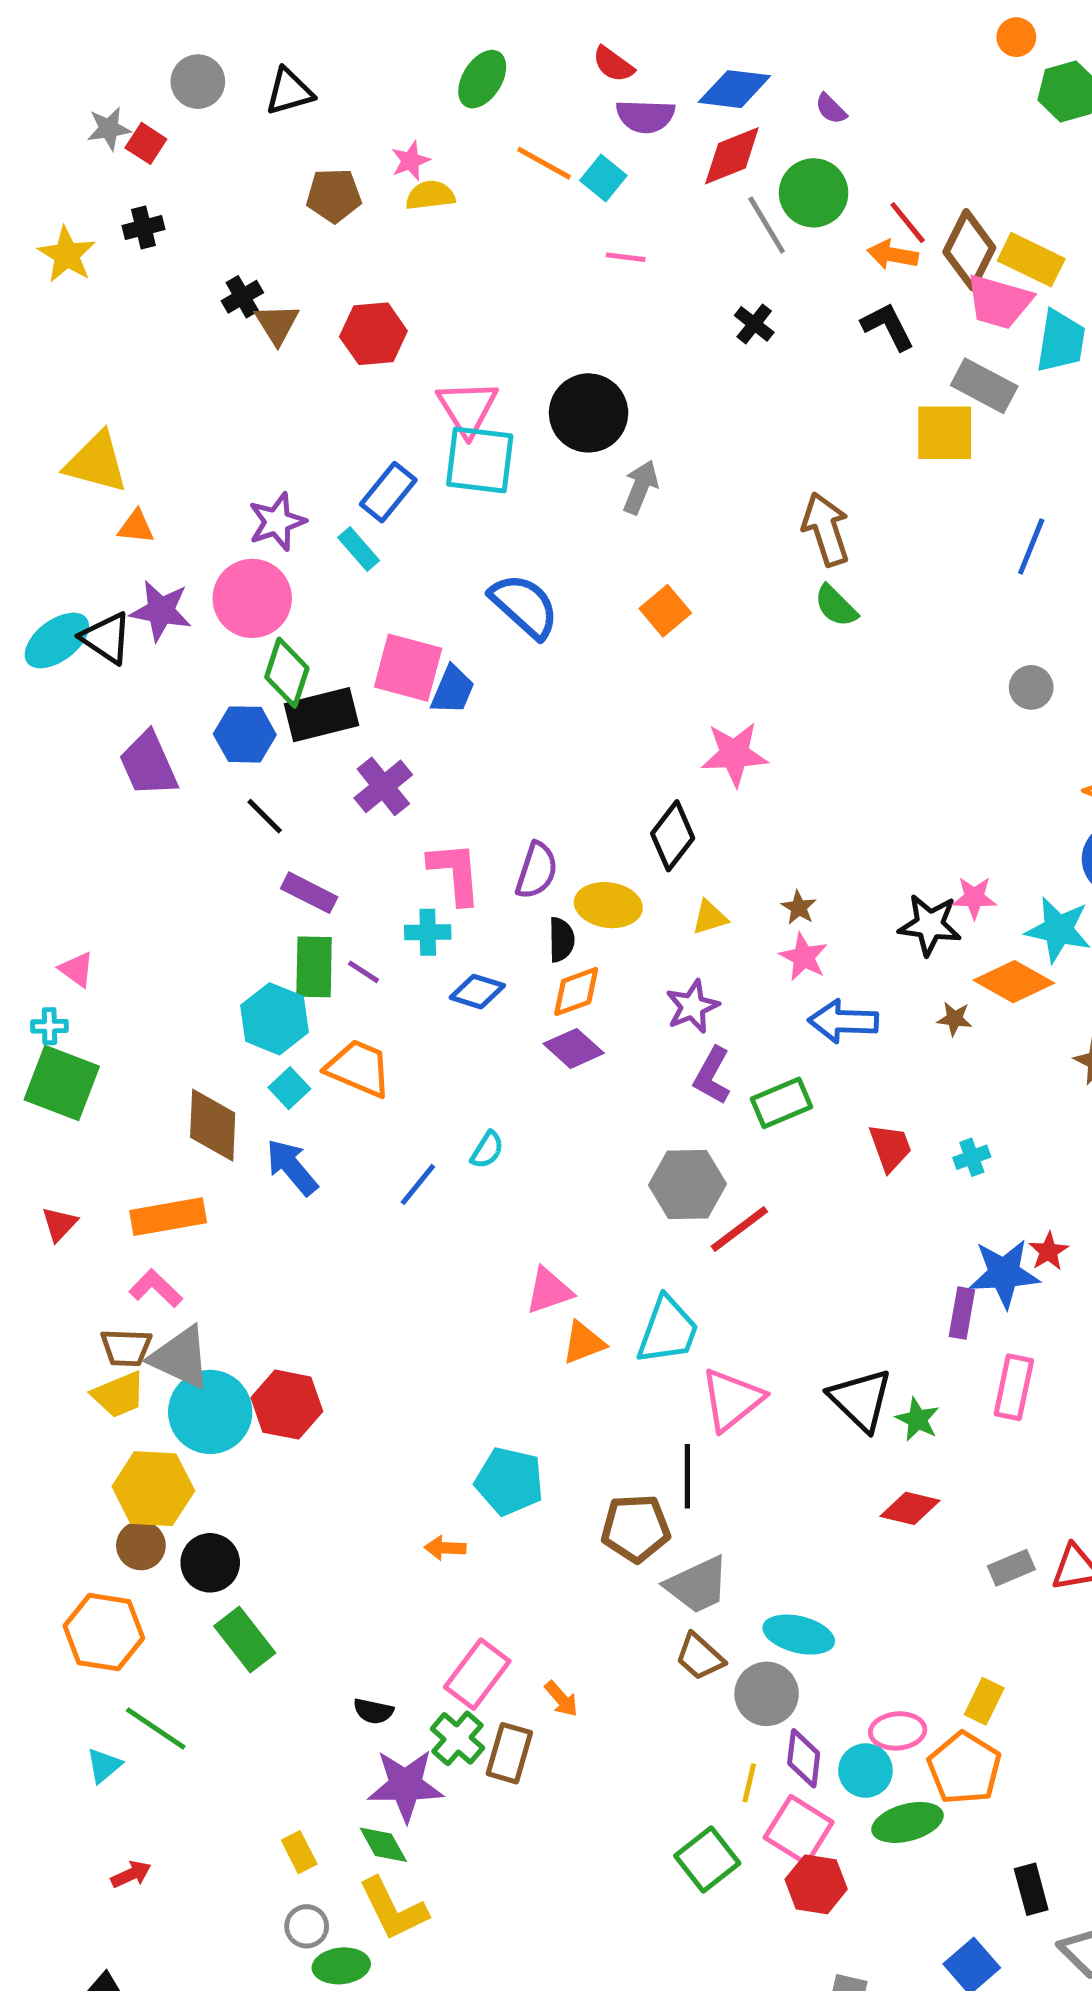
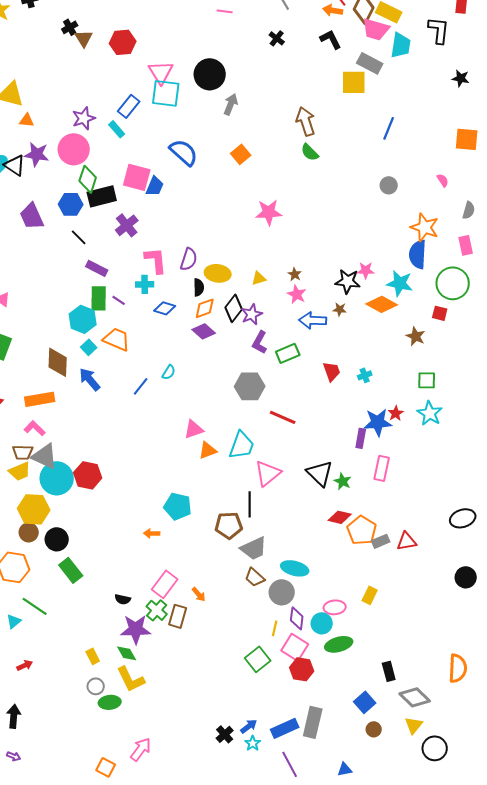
black diamond: (673, 836) -> (234, 308), moved
brown star: (955, 1019) -> (340, 309), moved
red line: (739, 1229) -> (283, 417), moved, turned 60
orange pentagon: (964, 1768) -> (362, 530), moved

